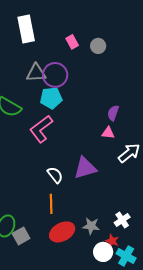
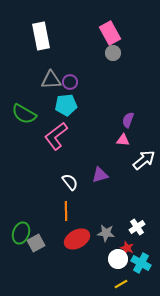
pink rectangle: (72, 42) -> (110, 33), moved, size x1.6
purple circle: (55, 75) -> (70, 82), size x0.6
purple triangle: (85, 168) -> (100, 175), size x0.7

